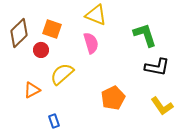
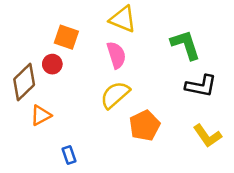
brown diamond: (19, 33) -> (24, 82), moved
yellow semicircle: (62, 74) -> (115, 95), moved

